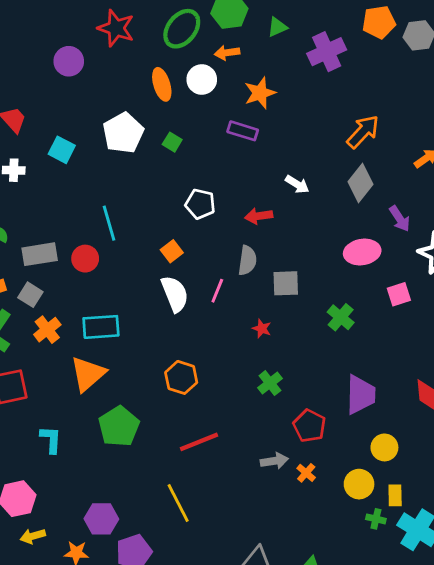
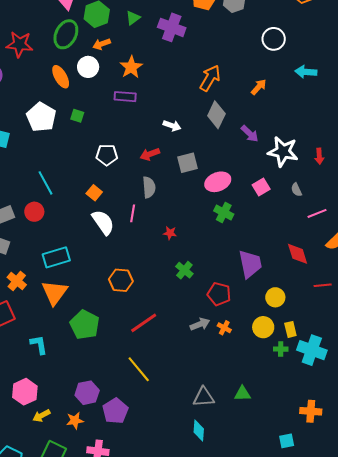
purple cross: (327, 52) -> (172, 27), turned -32
pink ellipse: (362, 252) -> (218, 182), moved
gray square: (286, 283) -> (187, 163), moved
orange cross: (47, 330) -> (17, 281), moved

